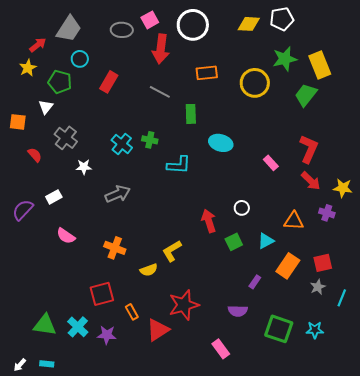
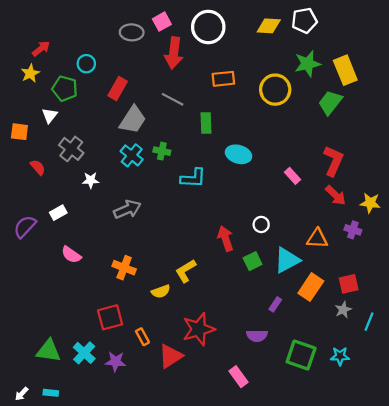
gray trapezoid: (69, 29) -> (133, 120), moved
cyan triangle: (266, 241) -> (287, 260), size x1.5

